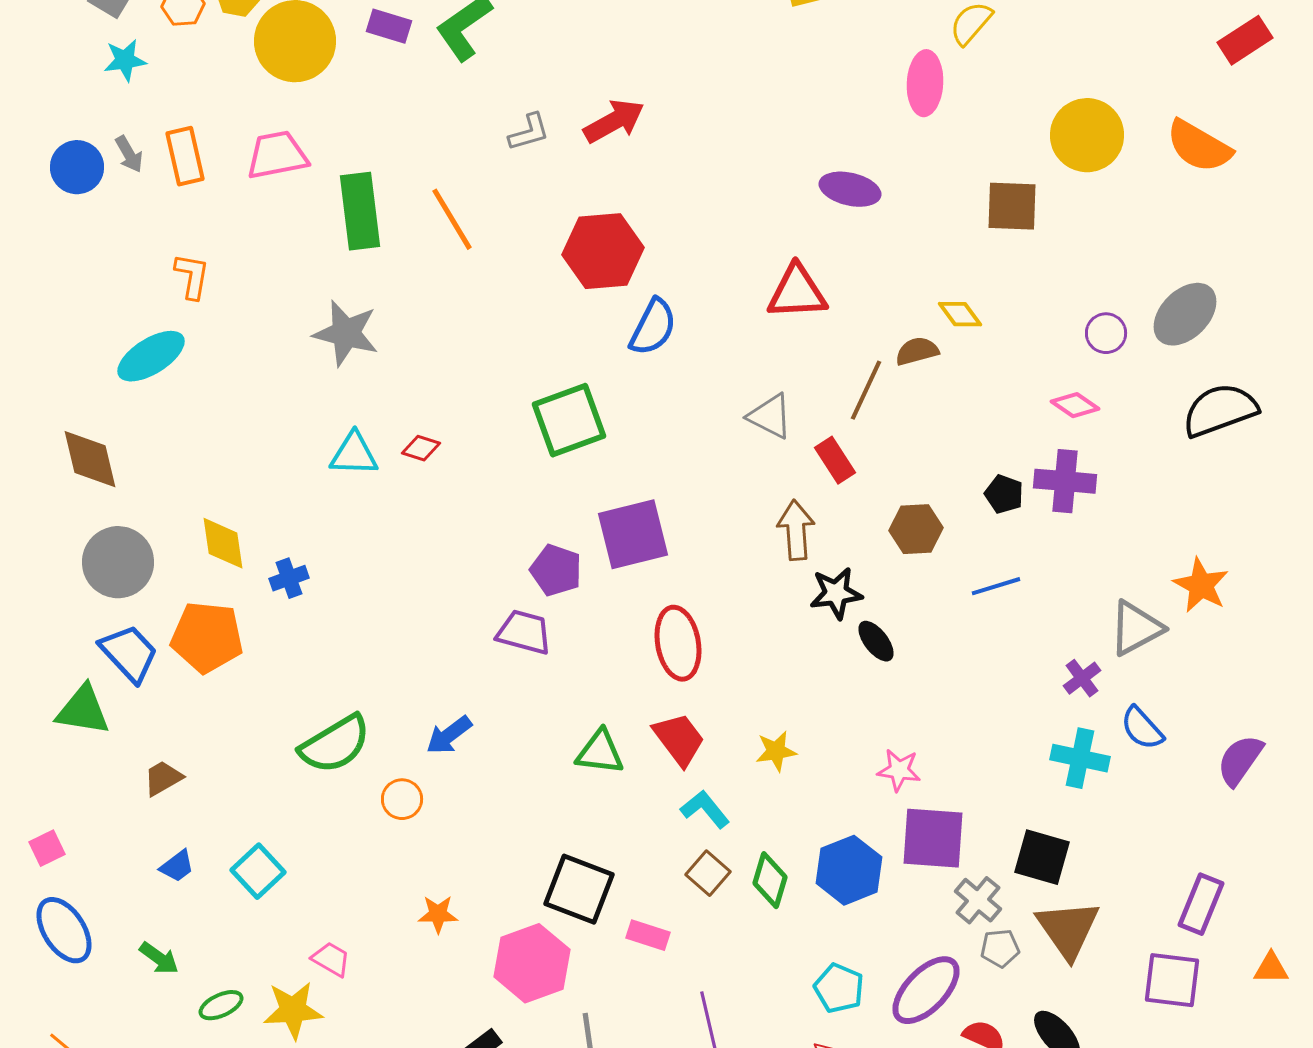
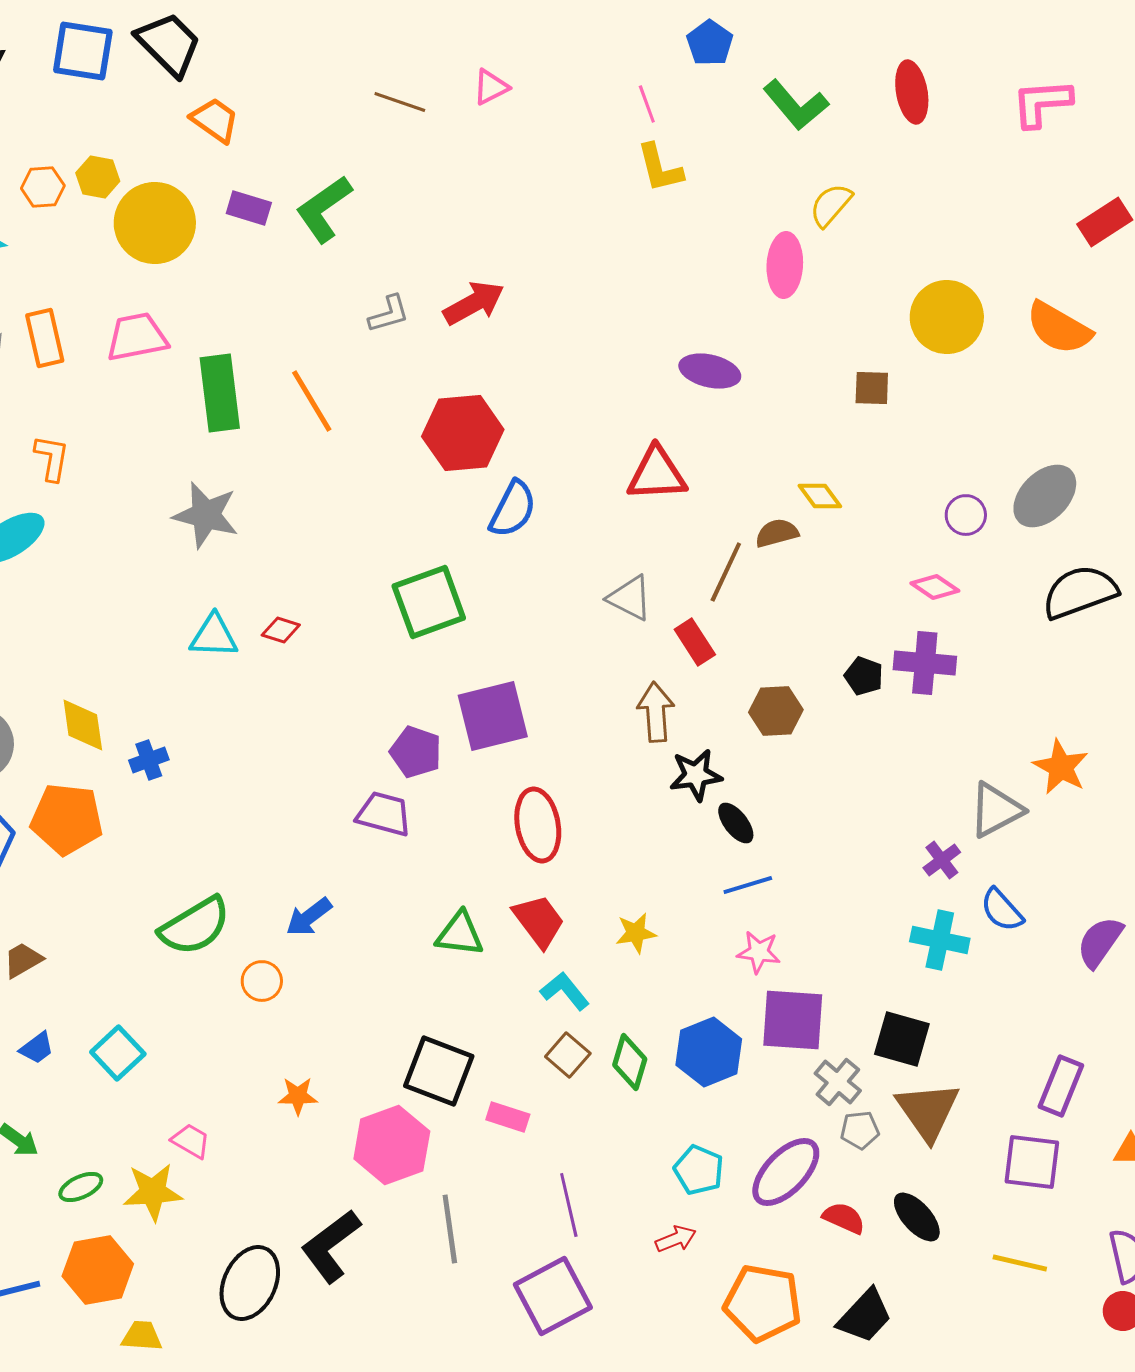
brown square: (1012, 206) -> (872, 388), size x0.7
blue line: (996, 586) -> (748, 885), moved

